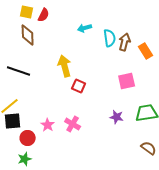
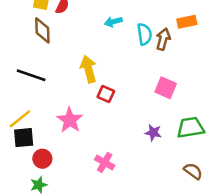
orange rectangle: (146, 51) -> (187, 22), moved, turned -70
pink square: (127, 81) -> (166, 88), turned 36
pink cross: (73, 124) -> (105, 162), moved
pink star: (48, 125) -> (70, 120), moved, size x1.5

